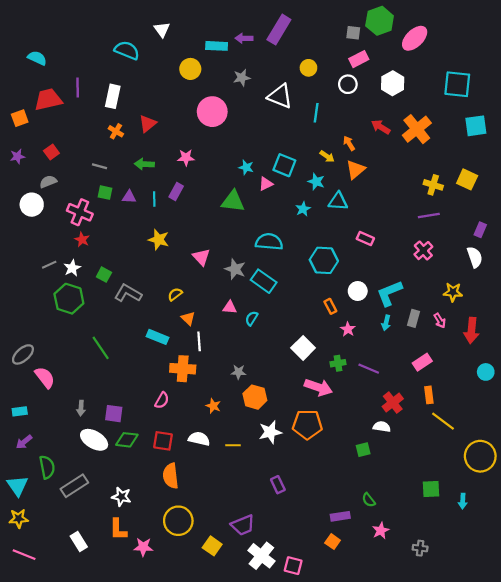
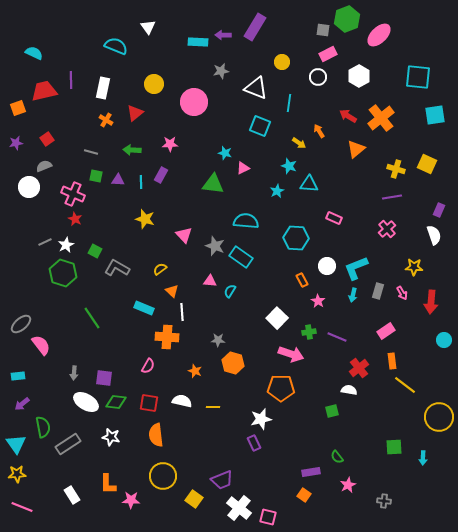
yellow circle: (190, 69) -> (154, 84), moved
cyan square: (284, 165) -> (260, 126), moved
orange triangle: (356, 170) -> (356, 149), moved
white star: (270, 432) -> (261, 419), moved
white star: (121, 497) -> (111, 437), moved

